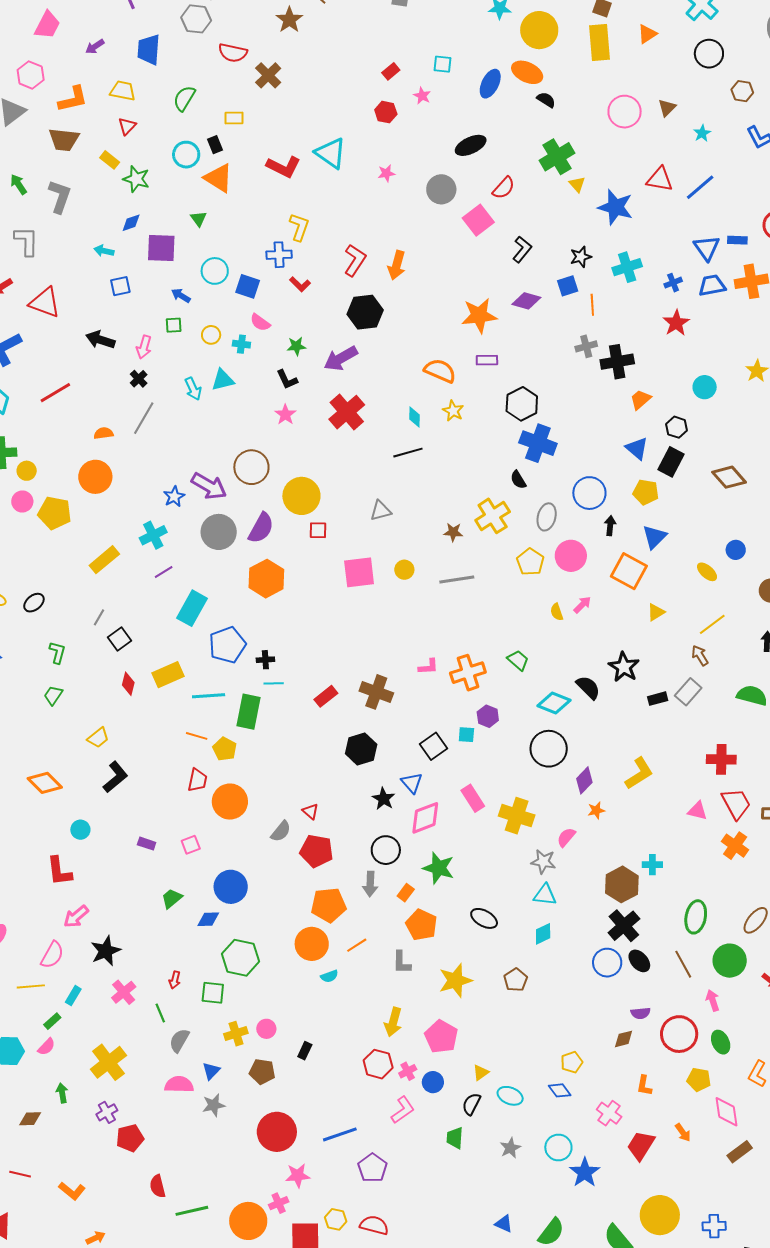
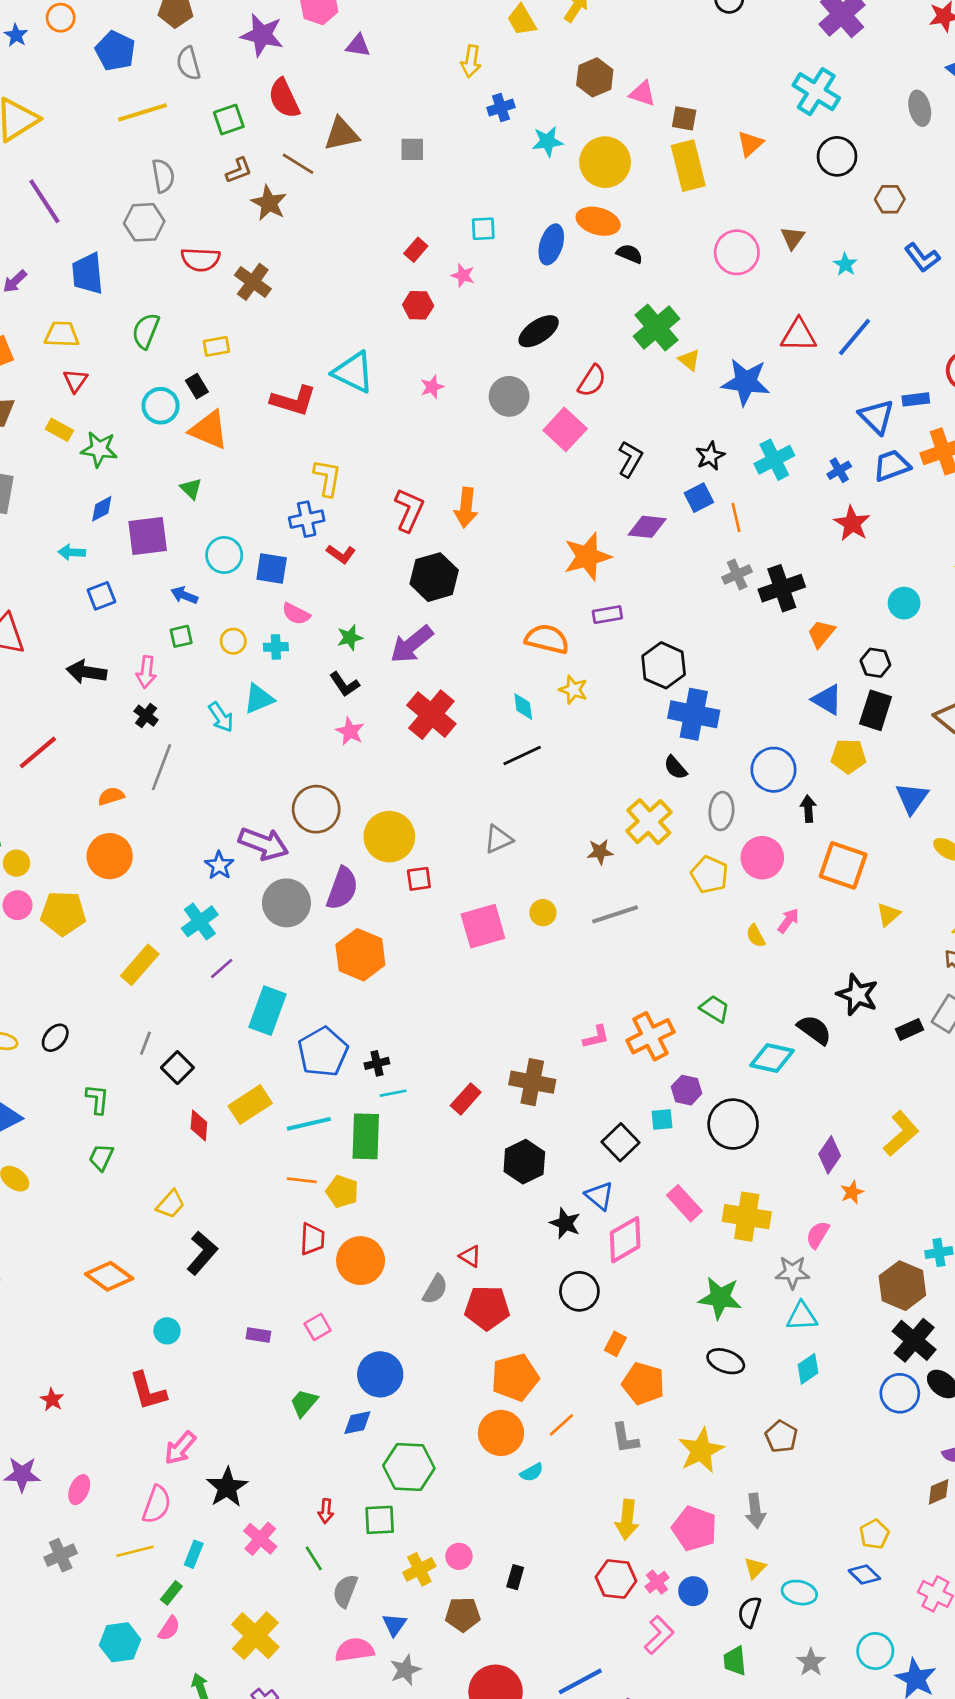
blue triangle: (654, 537) -> (912, 798), moved
black circle: (549, 749) -> (733, 1124), moved
green star: (439, 868) -> (720, 1298), moved
gray arrow: (370, 884) -> (755, 1511), moved

